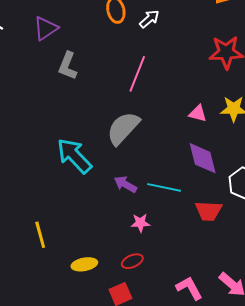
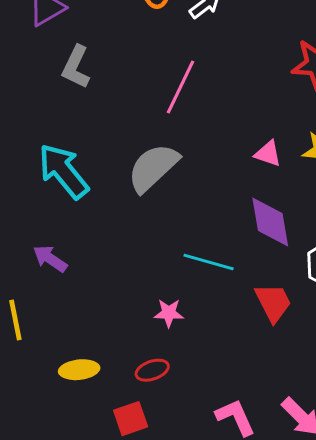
cyan arrow: (74, 156) -> (63, 171), moved
purple arrow: (125, 184) -> (50, 259), moved
red trapezoid: (208, 211) -> (273, 303), turned -124

